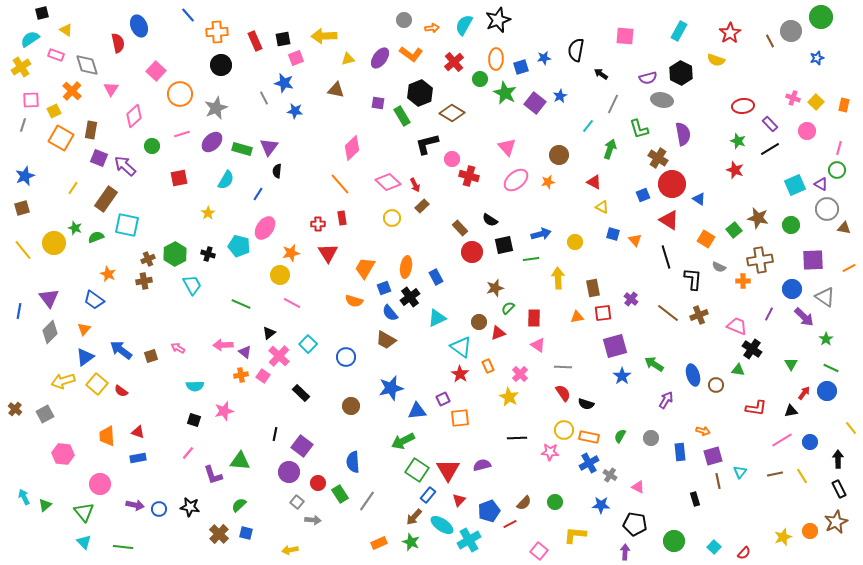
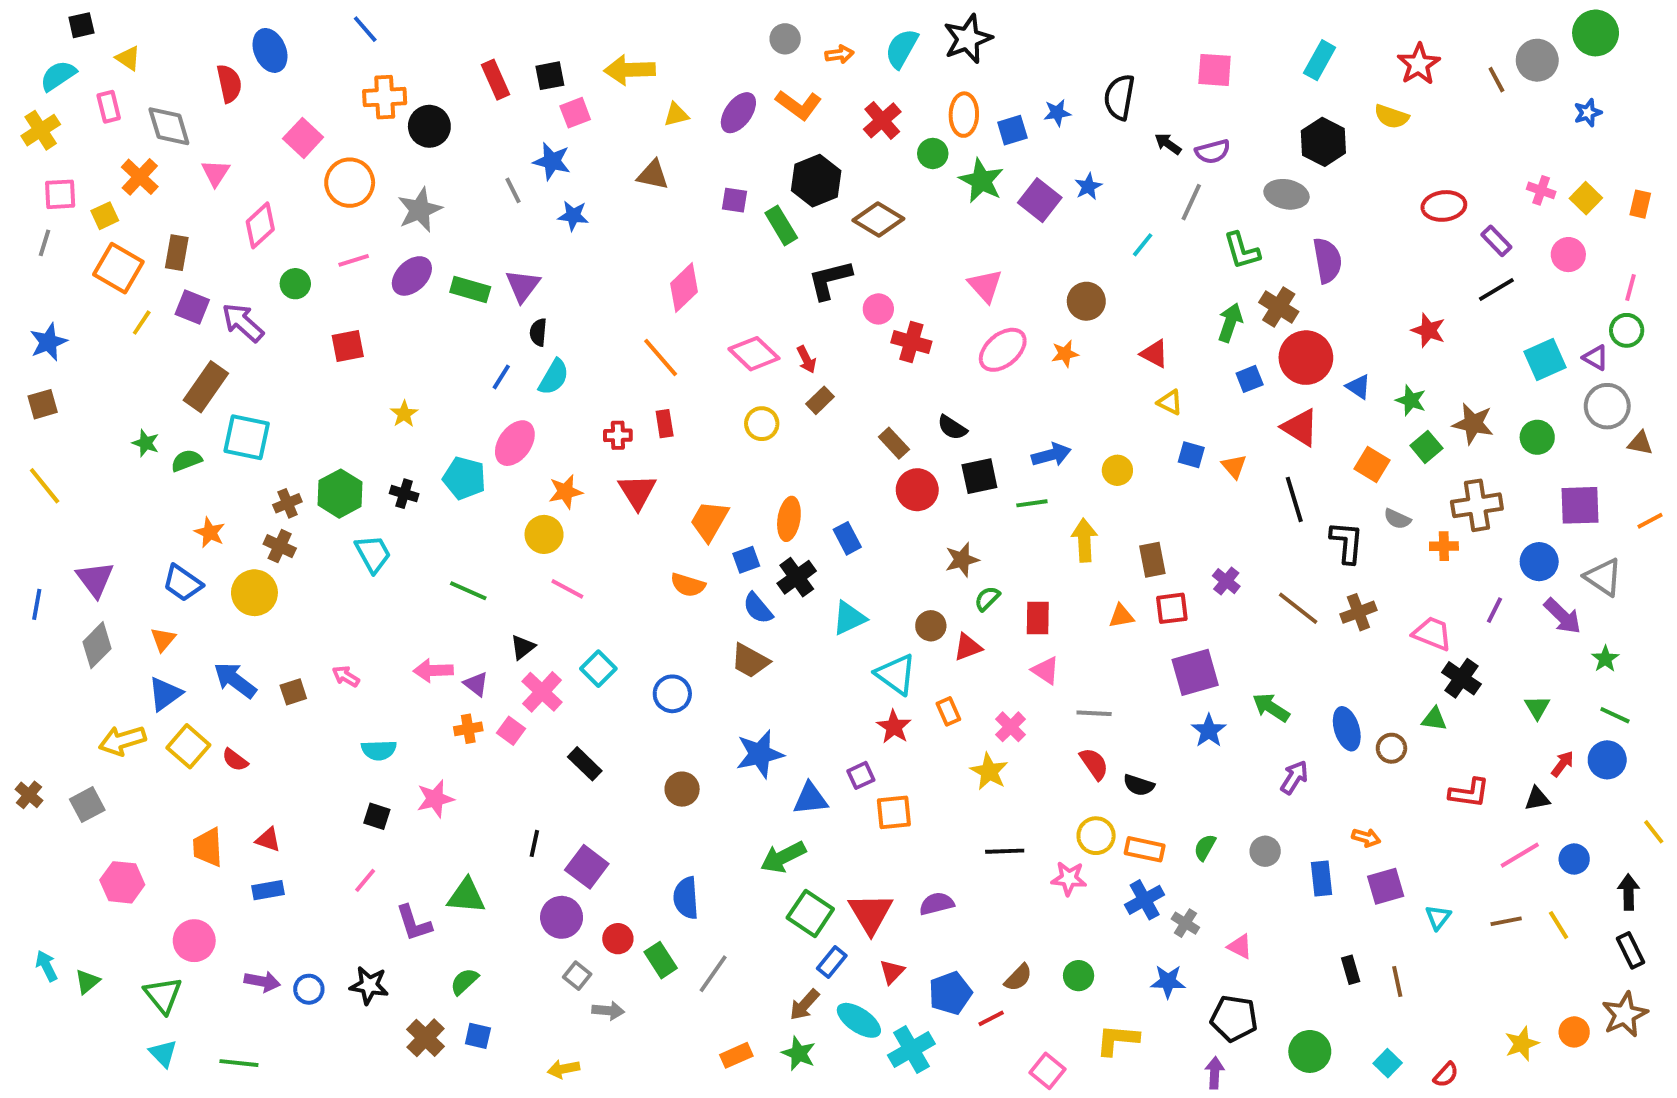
orange cross: (217, 32) -> (385, 97), moved
pink rectangle: (56, 55) -> (109, 107), turned 56
purple semicircle: (648, 78) -> (1213, 152), moved
green star: (738, 141) -> (1411, 400), moved
green arrow: (610, 149) -> (1230, 323), moved
cyan semicircle: (226, 180) -> (554, 377), moved
yellow line: (73, 188) -> (142, 323), moved
yellow circle: (54, 243) -> (254, 593), moved
brown cross: (144, 281) -> (280, 546), turned 35
brown line: (718, 481) -> (1397, 981), moved

